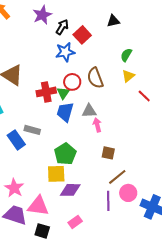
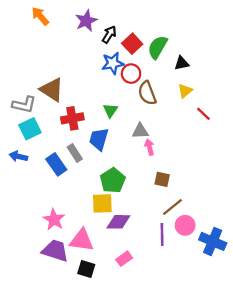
black triangle: (113, 21) -> (182, 63), moved
green semicircle: (126, 55) -> (157, 47), moved, size x1.5
red circle: (72, 82) -> (131, 74), moved
red cross: (46, 92) -> (72, 118), moved
blue trapezoid: (65, 112) -> (99, 139), moved
gray rectangle: (32, 130) -> (75, 153), turned 42

